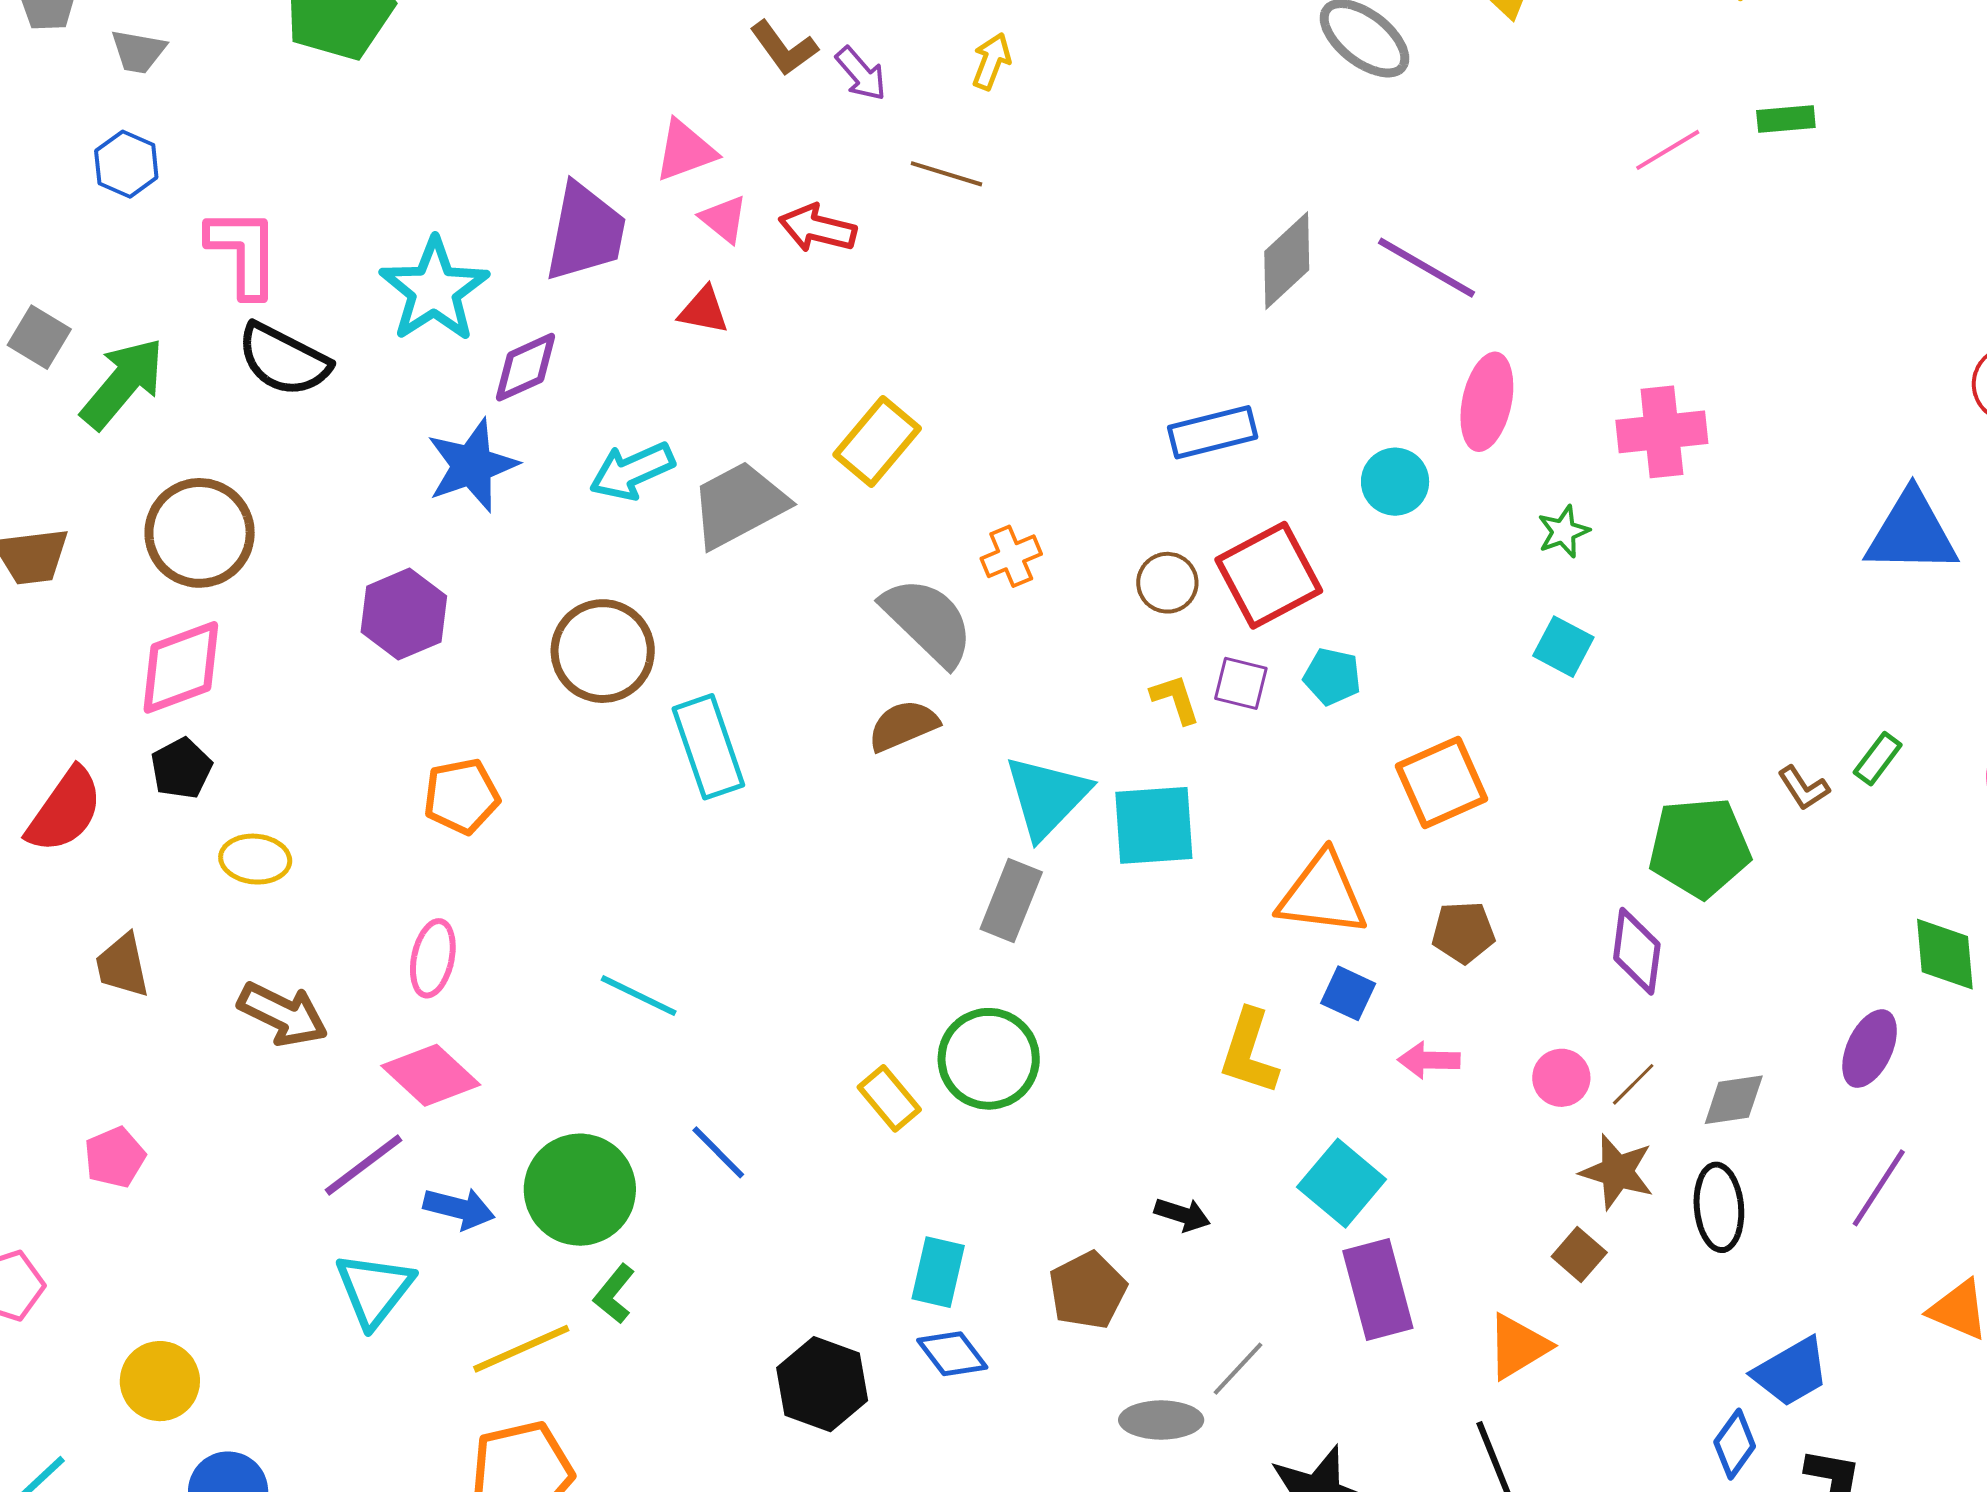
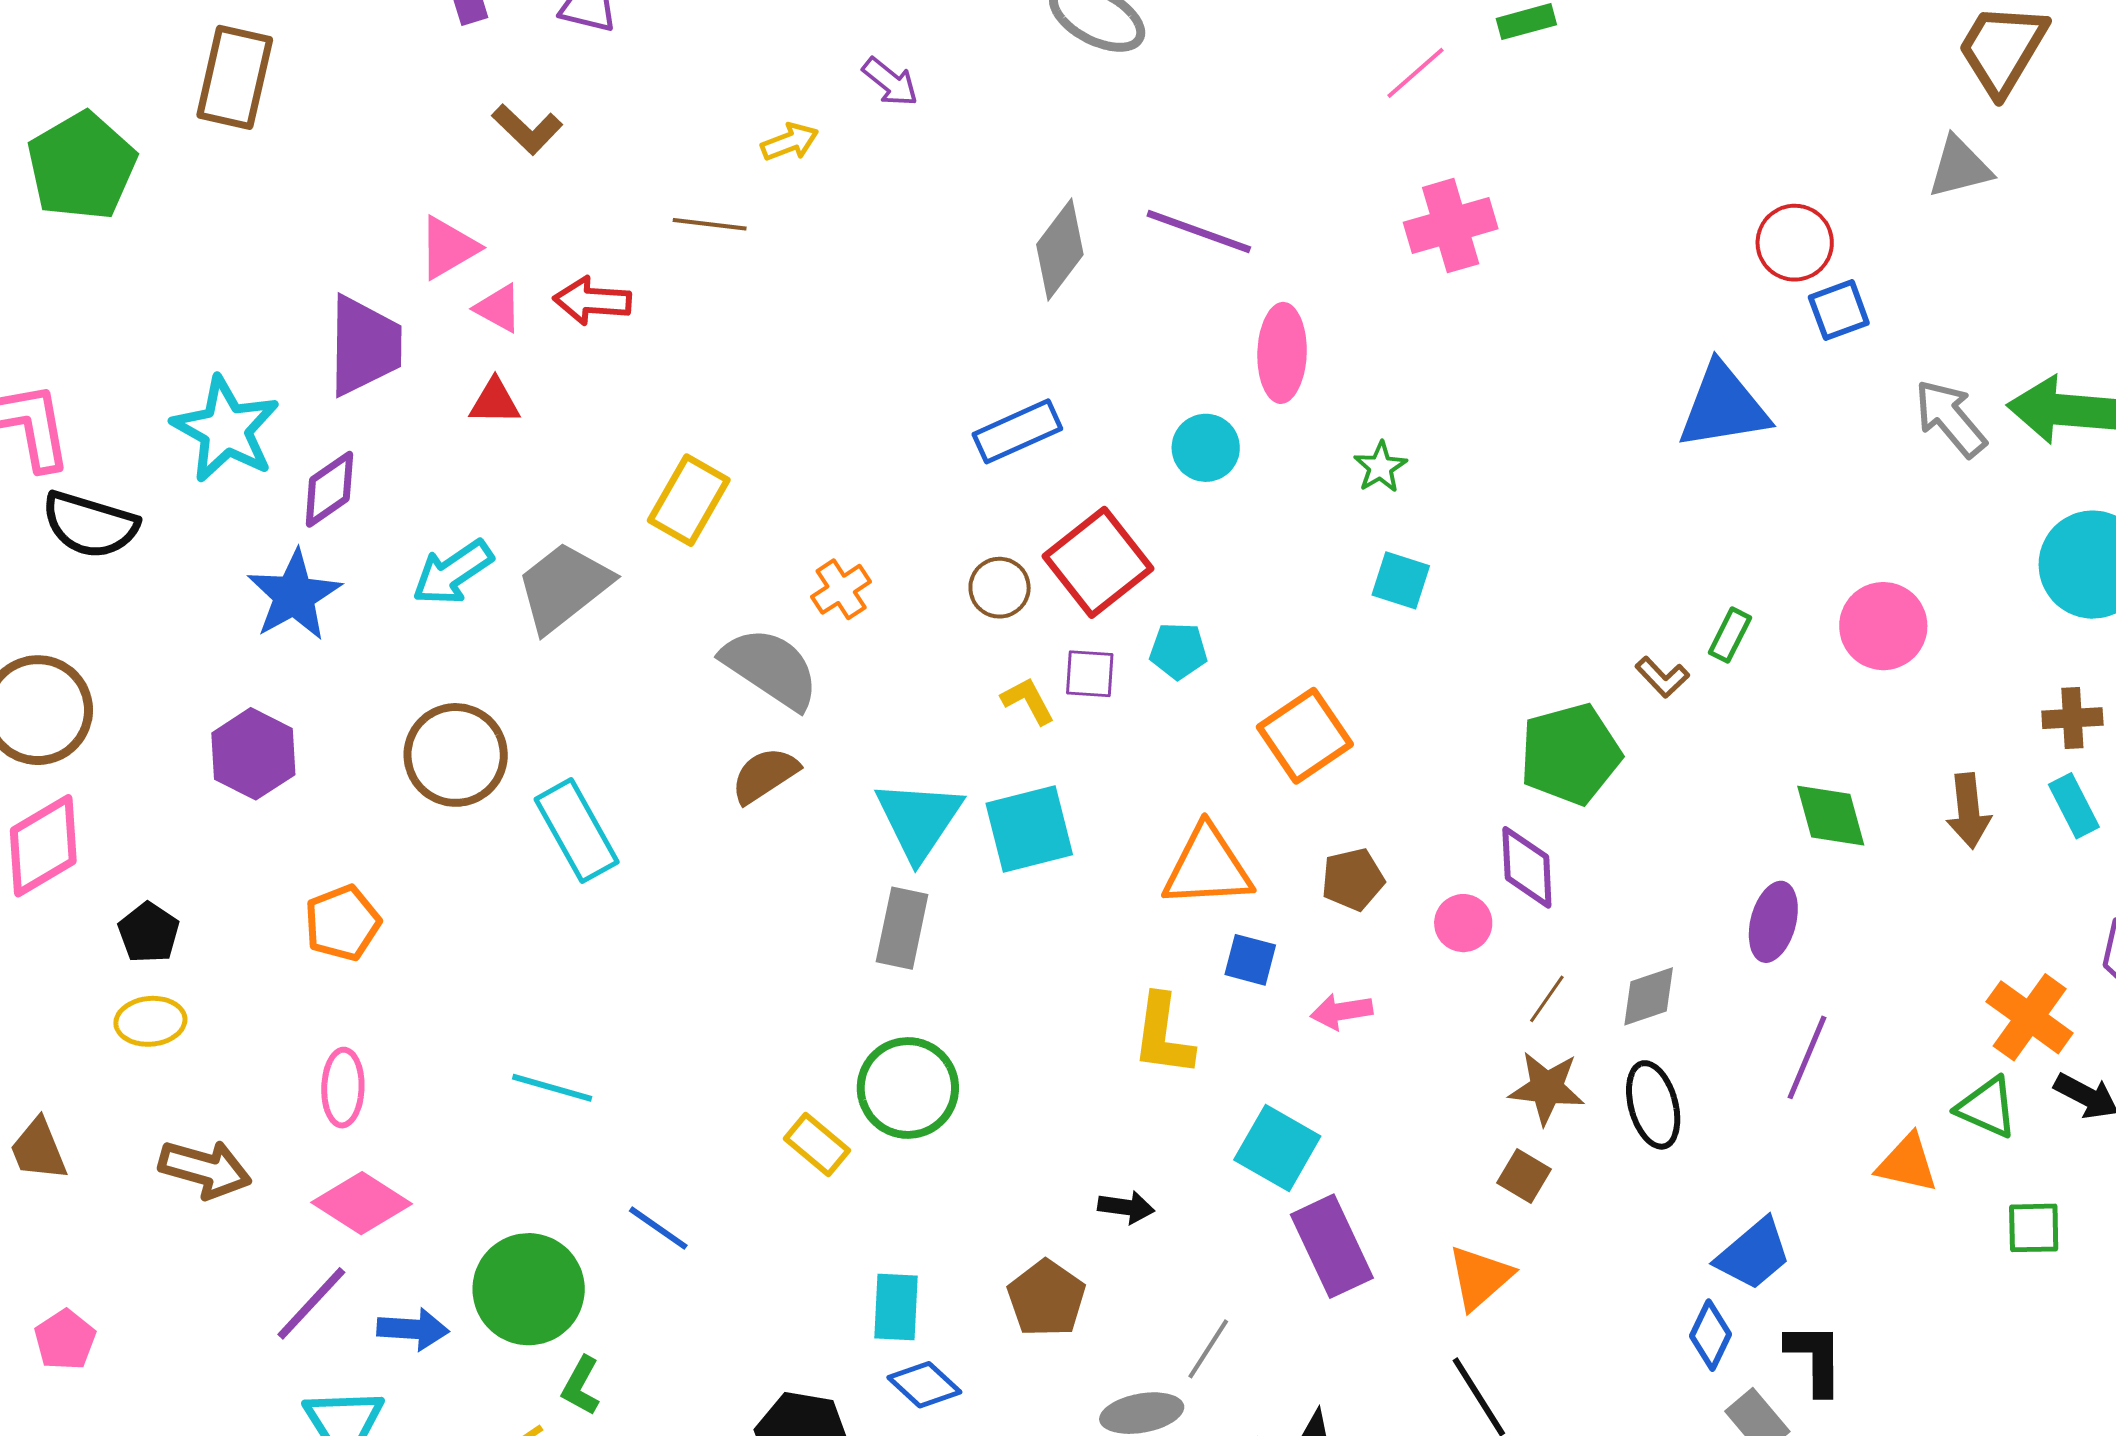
yellow arrow: (991, 61) -> (790, 142), moved, turned 58
purple arrow: (861, 74) -> (890, 82), moved
pink cross: (1662, 432) -> (1451, 226), moved
black pentagon: (181, 768) -> (149, 933), moved
pink circle: (1561, 1078) -> (1463, 923), moved

